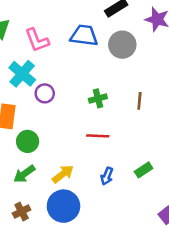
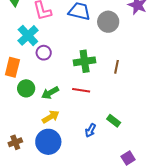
green cross: (98, 98) -> (85, 61), size x1.5
green rectangle: (144, 170) -> (114, 121), turned 64
green arrow: (24, 174) -> (50, 93), moved
blue arrow: (107, 176) -> (90, 130), moved

